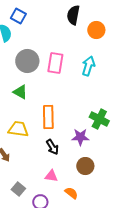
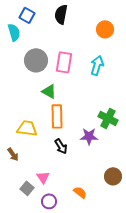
black semicircle: (73, 15) -> (61, 14), moved
green triangle: (20, 92) -> (49, 91), moved
brown circle: (85, 166) -> (113, 176), moved
pink triangle: (51, 176) -> (43, 177), moved, turned 48

